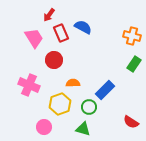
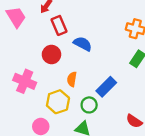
blue semicircle: (83, 27) -> (83, 44), moved
pink trapezoid: (34, 38) -> (16, 17), moved
orange semicircle: (73, 83) -> (72, 79), turned -80

